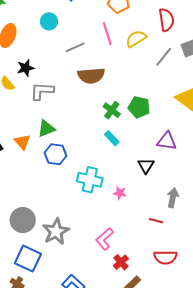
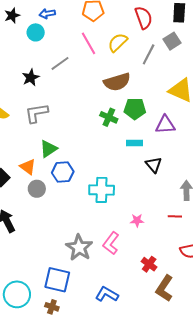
cyan circle: (49, 21) -> (36, 32), moved
black star: (26, 68) -> (31, 78), moved
brown semicircle: (91, 76) -> (117, 82), moved
cyan rectangle: (112, 138) -> (134, 143), moved, turned -35
purple triangle: (167, 141) -> (165, 125), moved
pink star: (120, 193) -> (137, 220), moved
gray circle: (23, 220) -> (37, 189), moved, size x0.7
pink L-shape: (105, 239) -> (111, 243), moved

